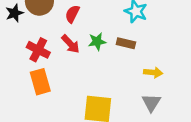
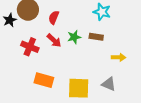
orange rectangle: (40, 82) -> (44, 80), moved, turned -54
gray triangle: (151, 103) -> (109, 84), moved, turned -35

